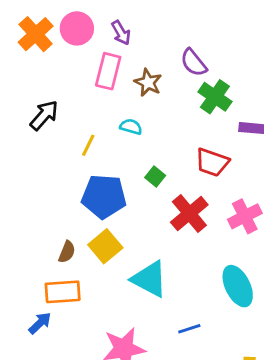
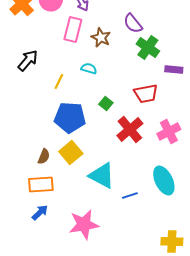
red trapezoid: (212, 162) -> (146, 94), turned -30
blue arrow: (40, 323) -> (40, 212), moved
blue line: (189, 329) -> (130, 196), moved

